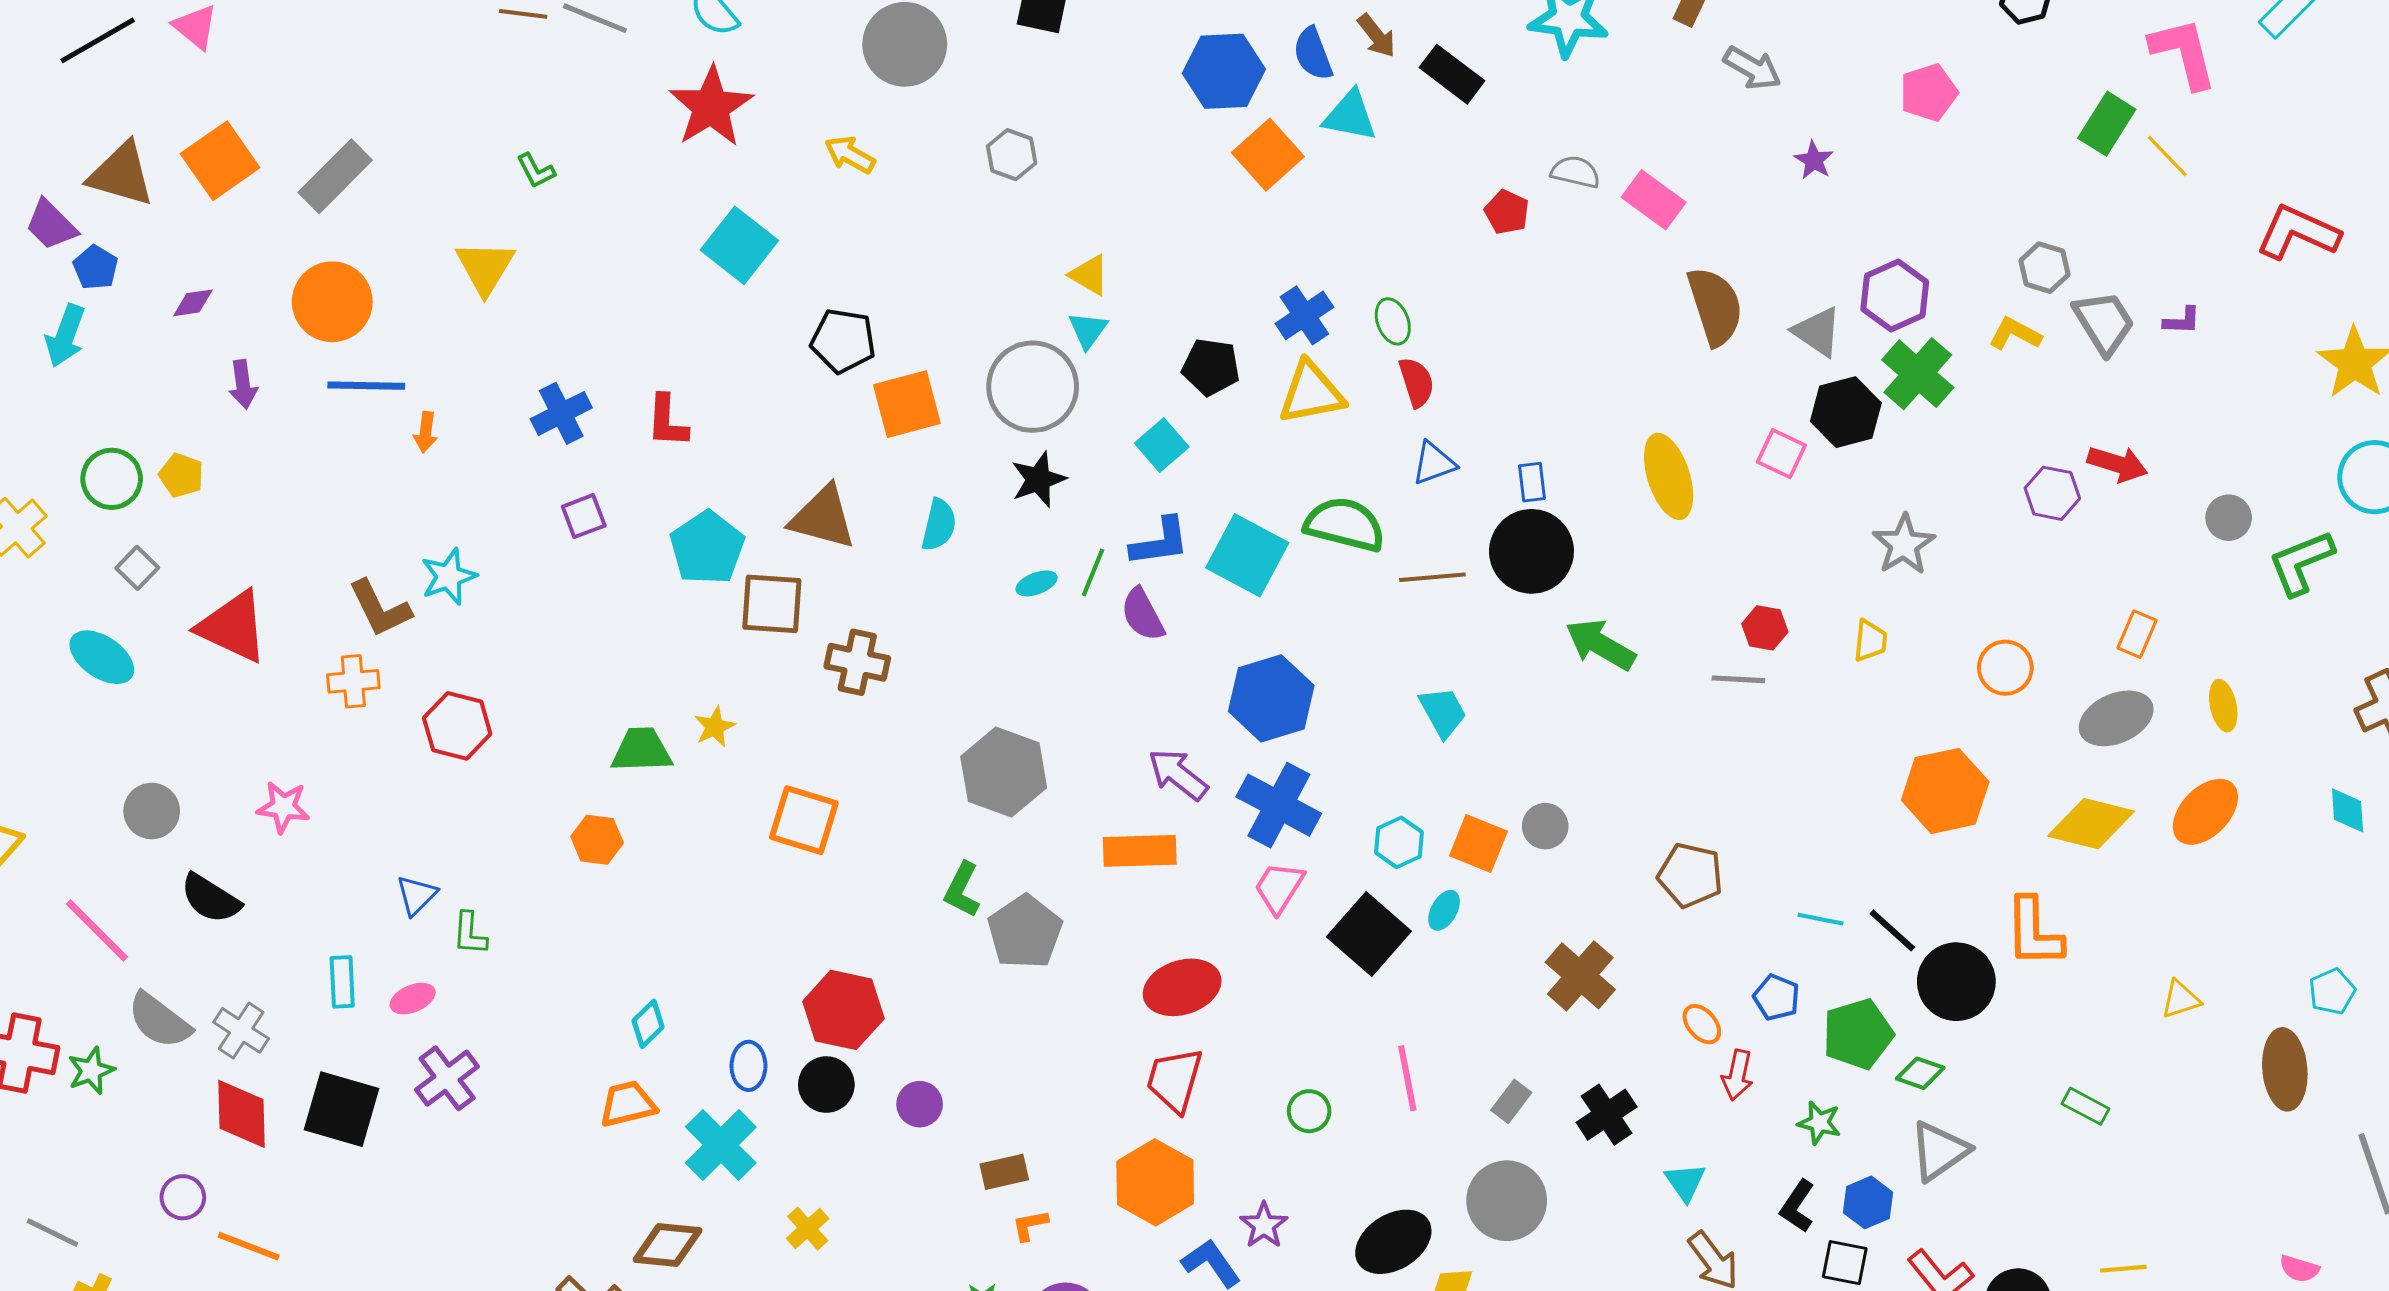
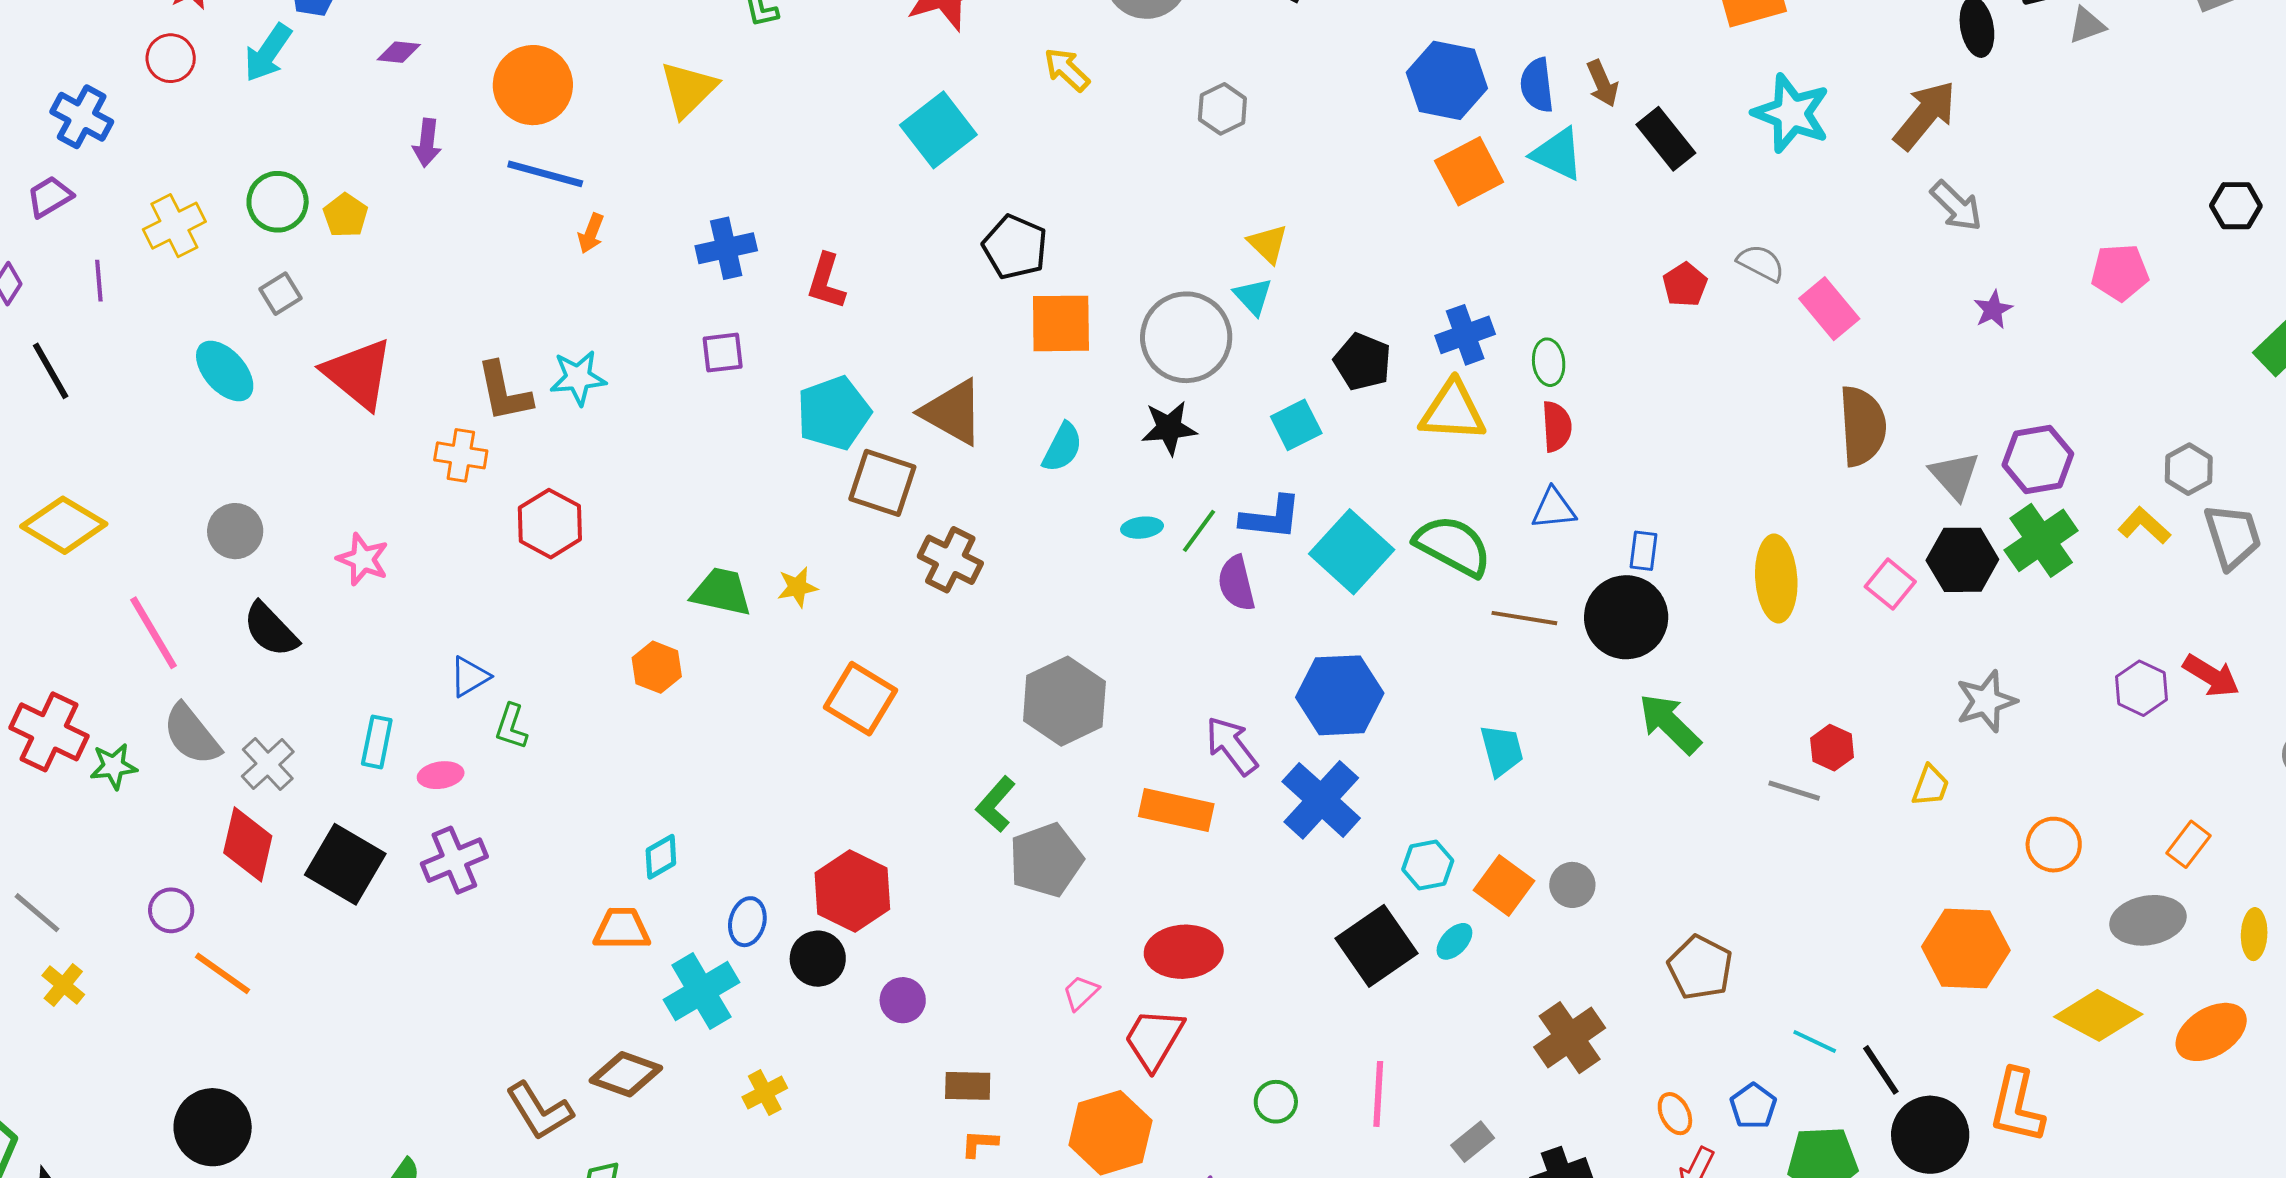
cyan triangle: (1088, 330) -> (1253, 296), turned -33
pink trapezoid: (1279, 887) -> (1081, 993), moved, size x0.7

